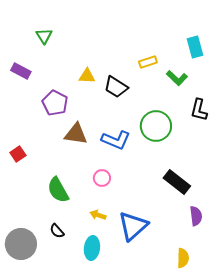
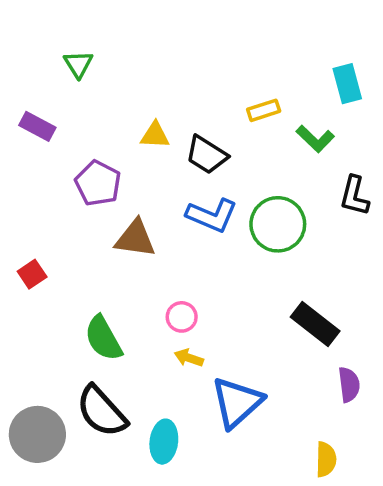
blue L-shape: (116, 140) -> (212, 215), moved
yellow arrow: (98, 215) -> (189, 358), moved
black semicircle: (57, 231) -> (101, 411), size x2.0

